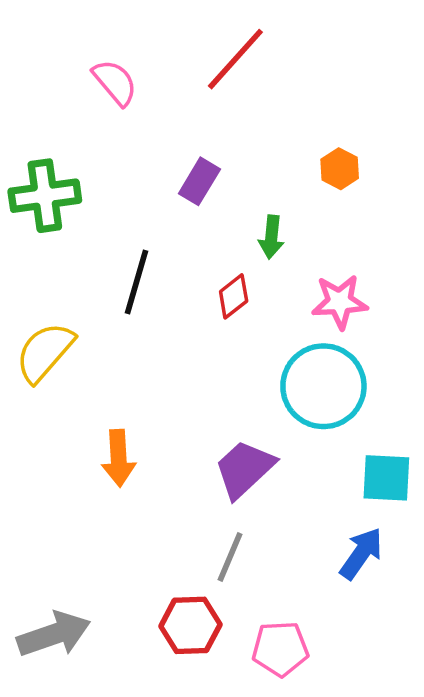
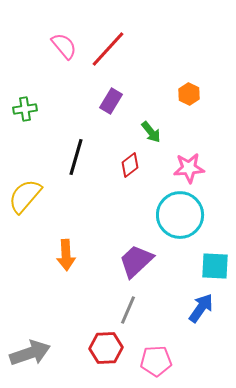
red line: (235, 59) -> (108, 49), moved
green cross: (45, 196) -> (25, 109), size x0.6
green arrow: (271, 237) -> (151, 132), turned -45

